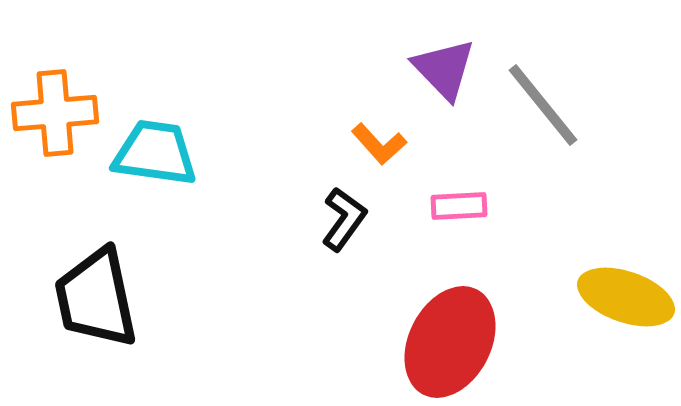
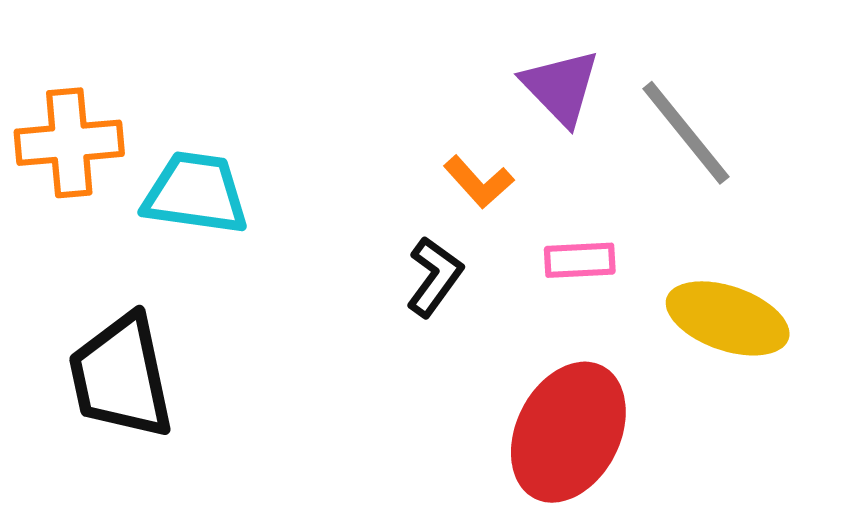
yellow ellipse: (626, 297) -> (728, 318), moved

